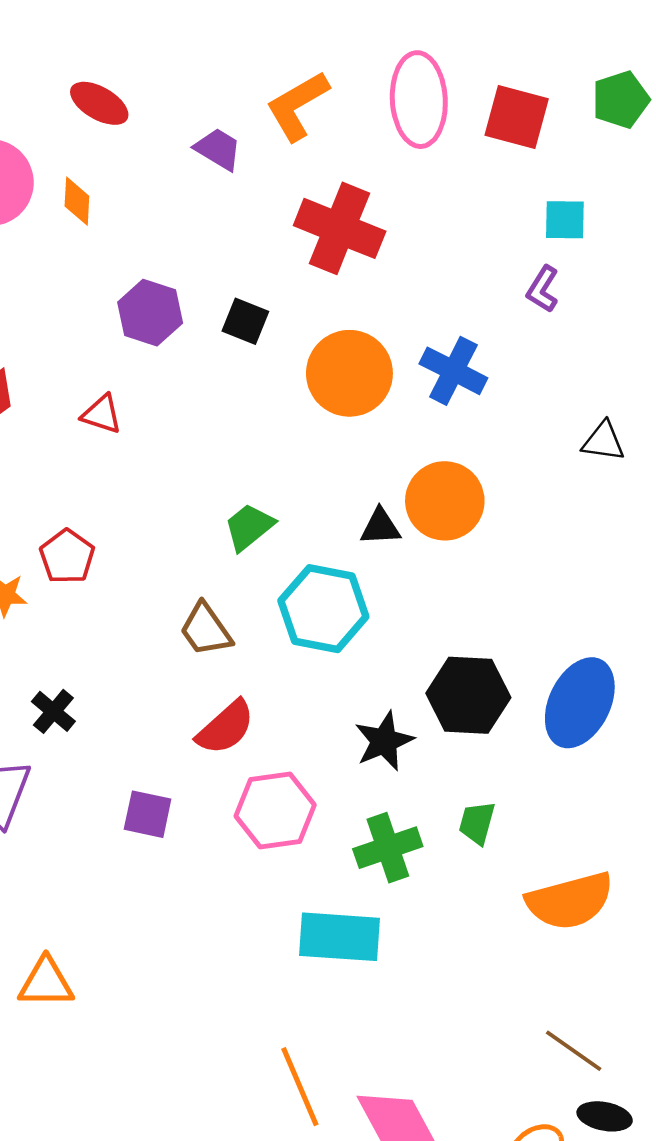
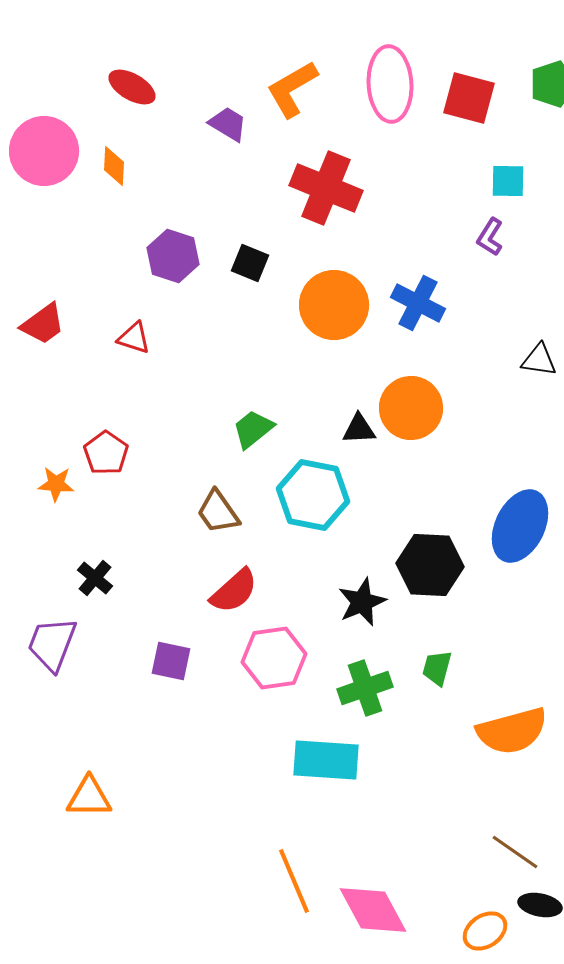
blue ellipse: (580, 703) -> (520, 526), moved

